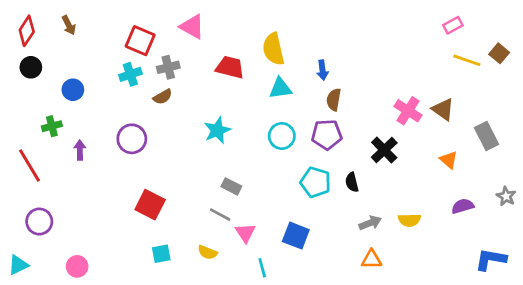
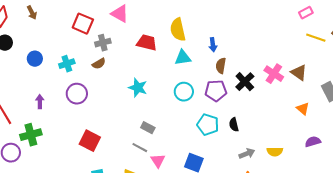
cyan cross: (130, 74) -> (67, 64), moved
green cross: (52, 126) -> (31, 135), moved, size x1.5
cyan star: (217, 130) -> (138, 88), turned -30
black cross: (384, 150) -> (245, 82), moved

